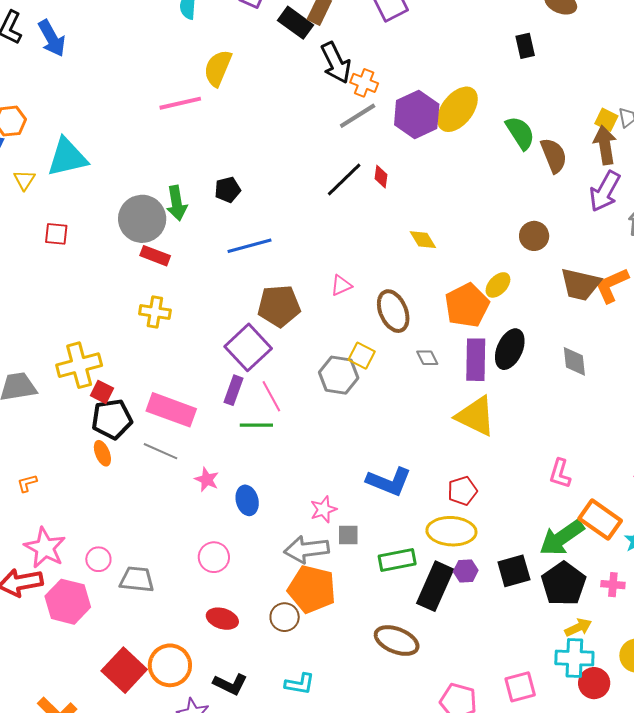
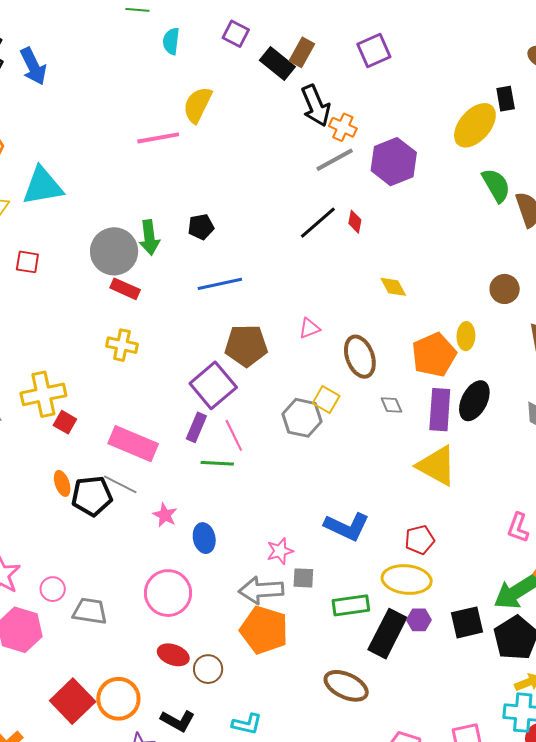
yellow ellipse: (457, 109) -> (475, 125), moved
yellow ellipse: (498, 285) -> (466, 336), turned -44
black pentagon: (112, 419) -> (92, 496), moved
pink circle: (214, 557) -> (168, 593), size x1.5
brown circle: (285, 617) -> (208, 669), moved

